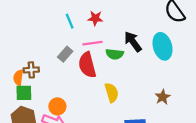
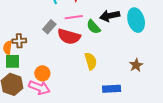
black arrow: (133, 42) -> (110, 16), turned -66
green semicircle: (115, 54) -> (93, 27), turned 42
red semicircle: (87, 65) -> (69, 37), turned -60

